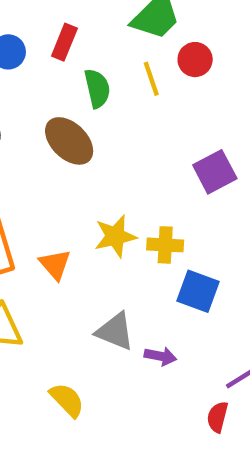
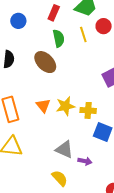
red rectangle: (64, 42) -> (54, 13), moved
orange triangle: (55, 264) -> (43, 106), moved
yellow semicircle: (67, 400) -> (60, 178), moved

